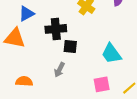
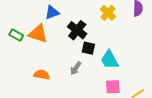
black cross: (56, 29) -> (77, 30), turned 36
cyan trapezoid: (111, 54) -> (110, 60), moved

